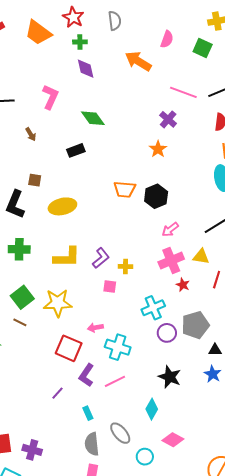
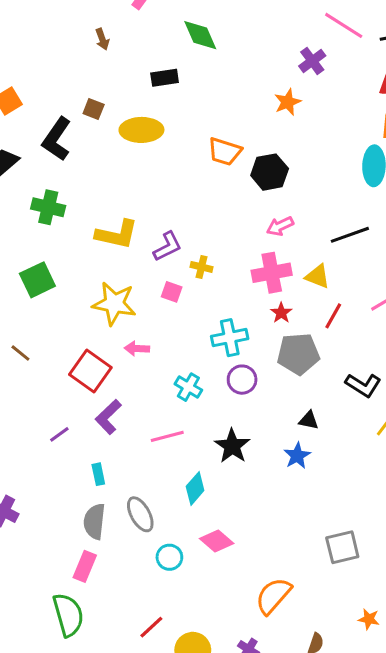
yellow ellipse: (62, 206) -> (141, 130), moved
yellow star: (58, 303) -> (114, 304), moved
brown line: (20, 322) -> (20, 353), moved
gray pentagon: (195, 325) -> (298, 354), moved
cyan cross: (118, 347) -> (188, 387), moved, size x0.7
pink line: (115, 381) -> (167, 436), moved

